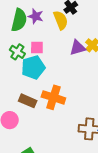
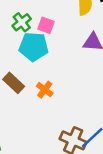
orange cross: (53, 97) -> (45, 90), size x0.6

